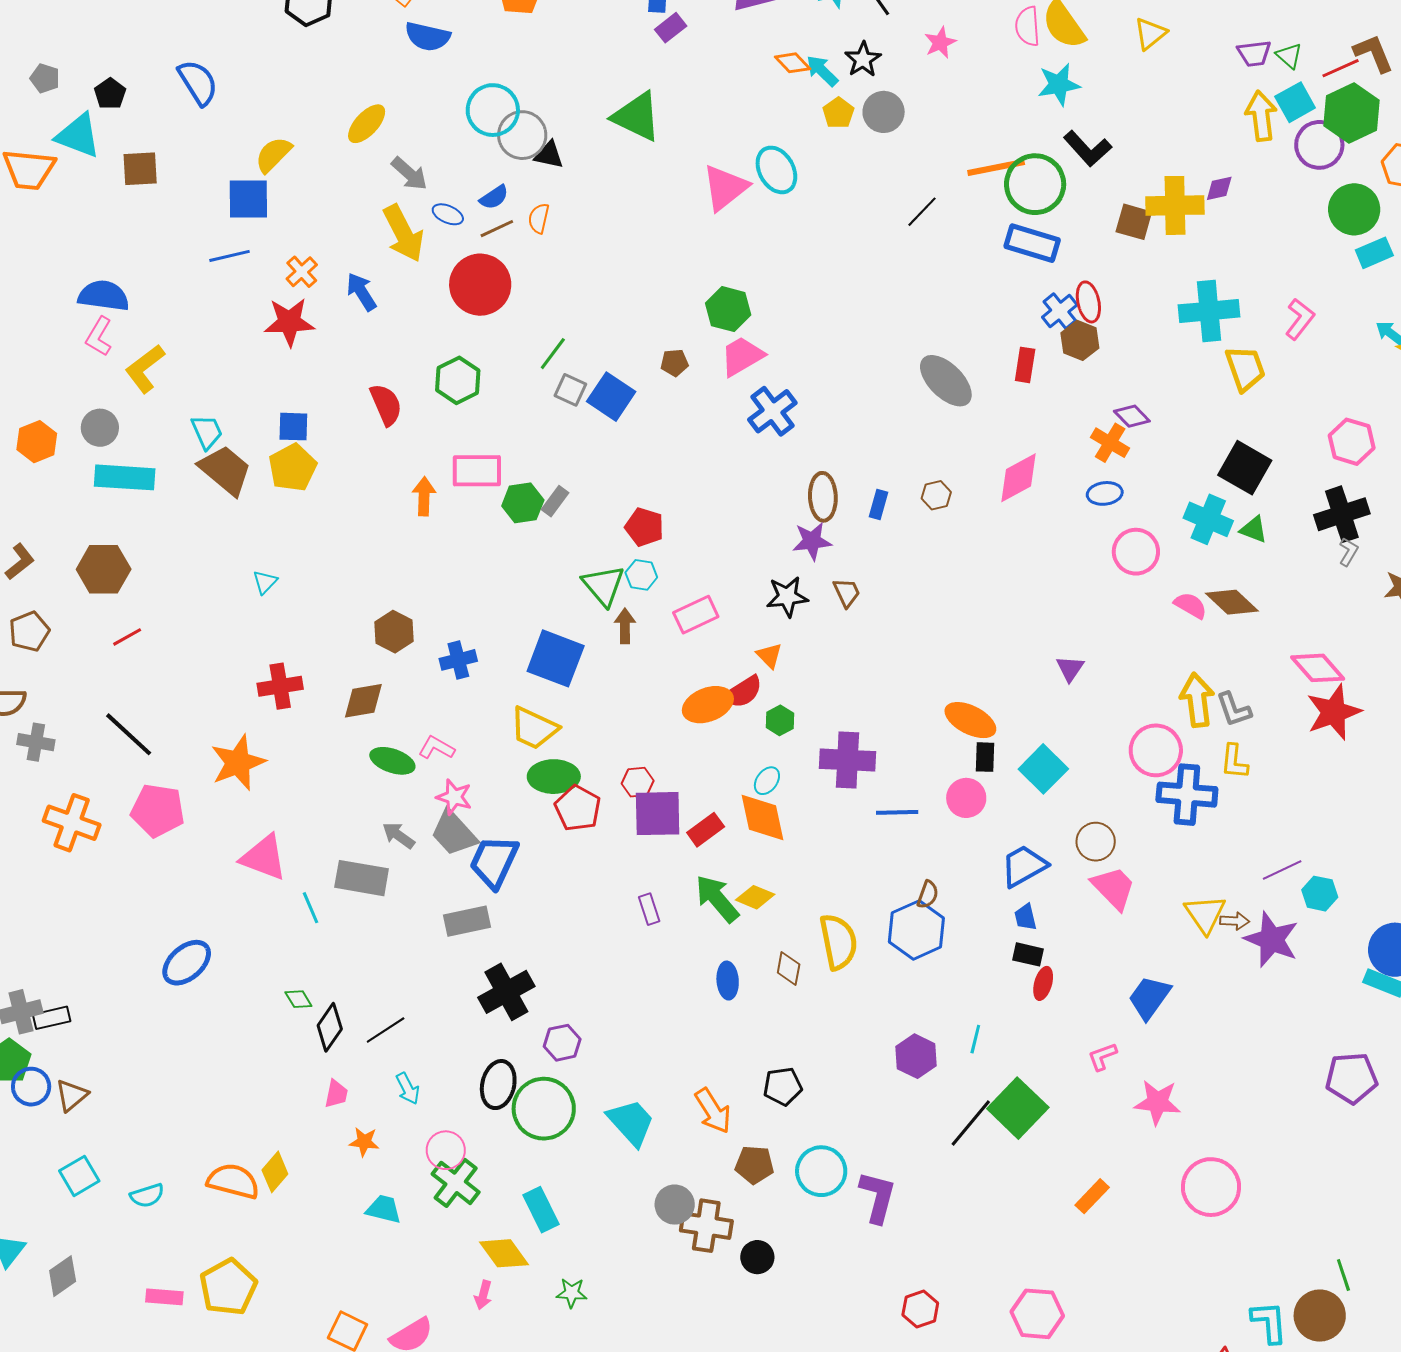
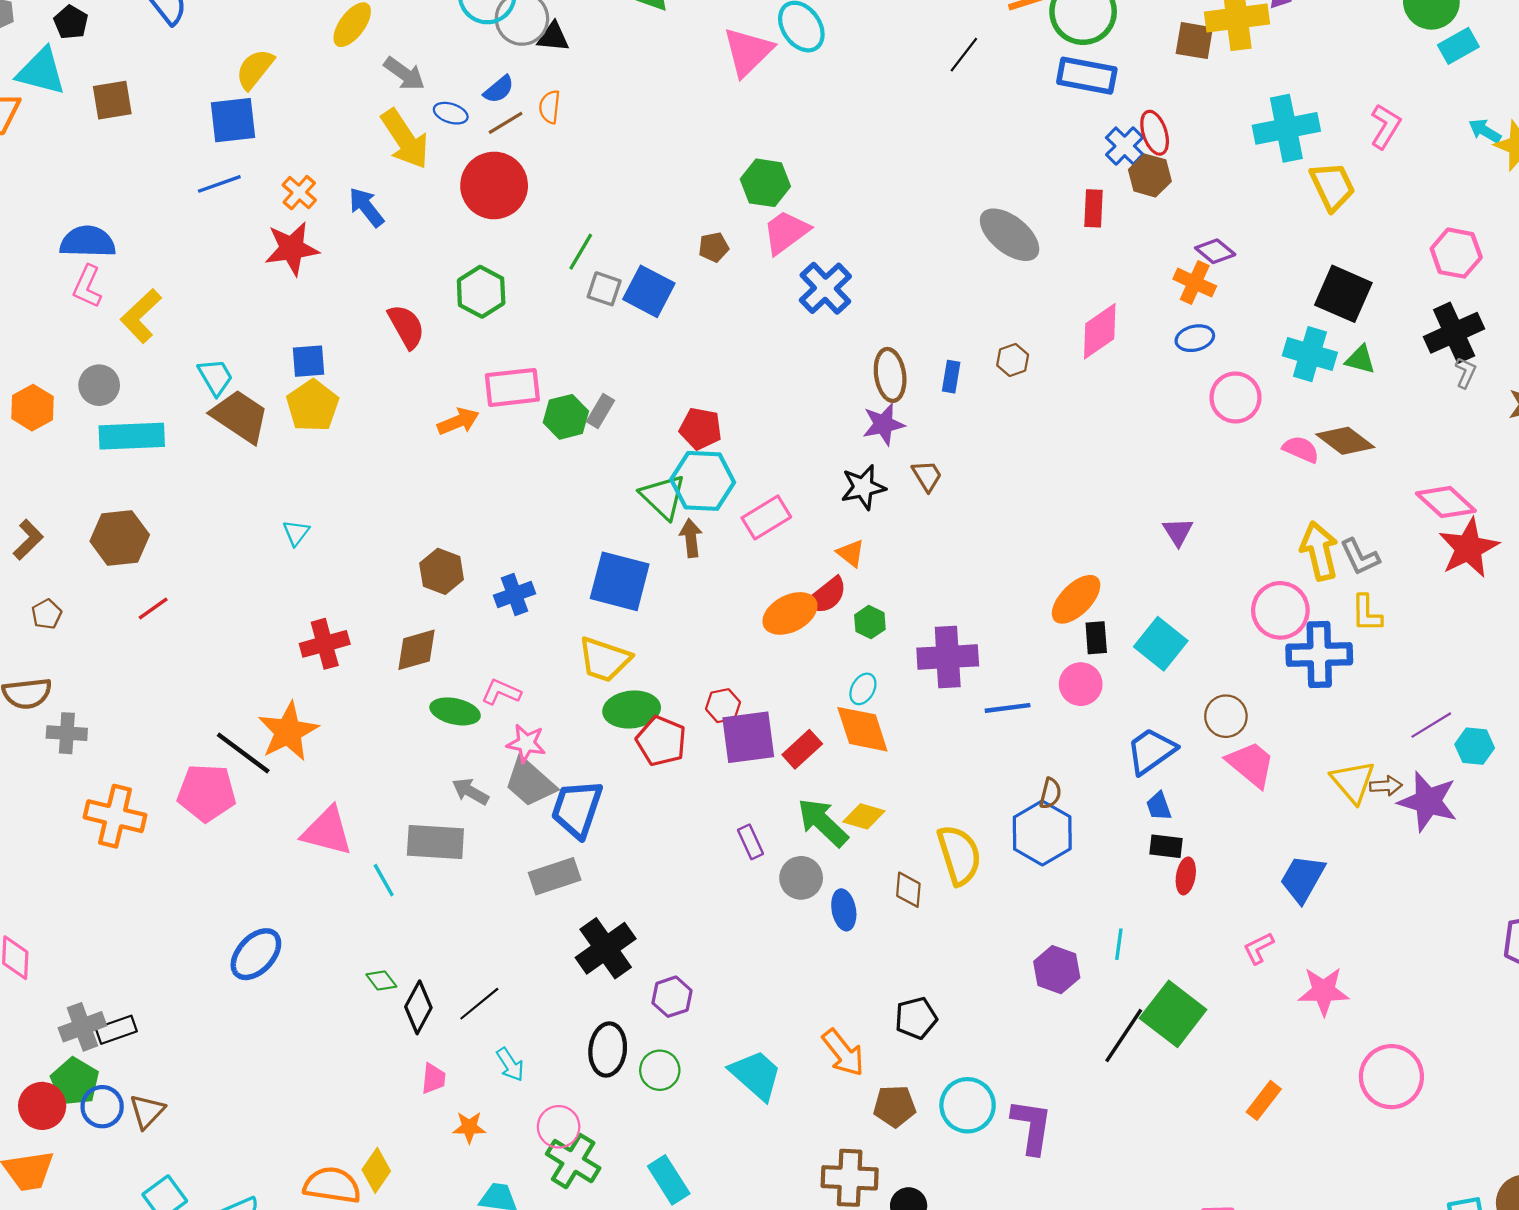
orange arrow: (424, 496) -> (458, 421), turned 72
cyan hexagon: (641, 575) -> (703, 481), size x1.8
brown pentagon: (29, 631) -> (47, 614), size x0.7
orange ellipse: (970, 720) -> (1076, 599), turned -66
black line: (129, 734) -> (243, 753), moved
green circle: (544, 1109) -> (660, 1070), size x0.6
gray circle: (675, 1205) -> (801, 878), moved

